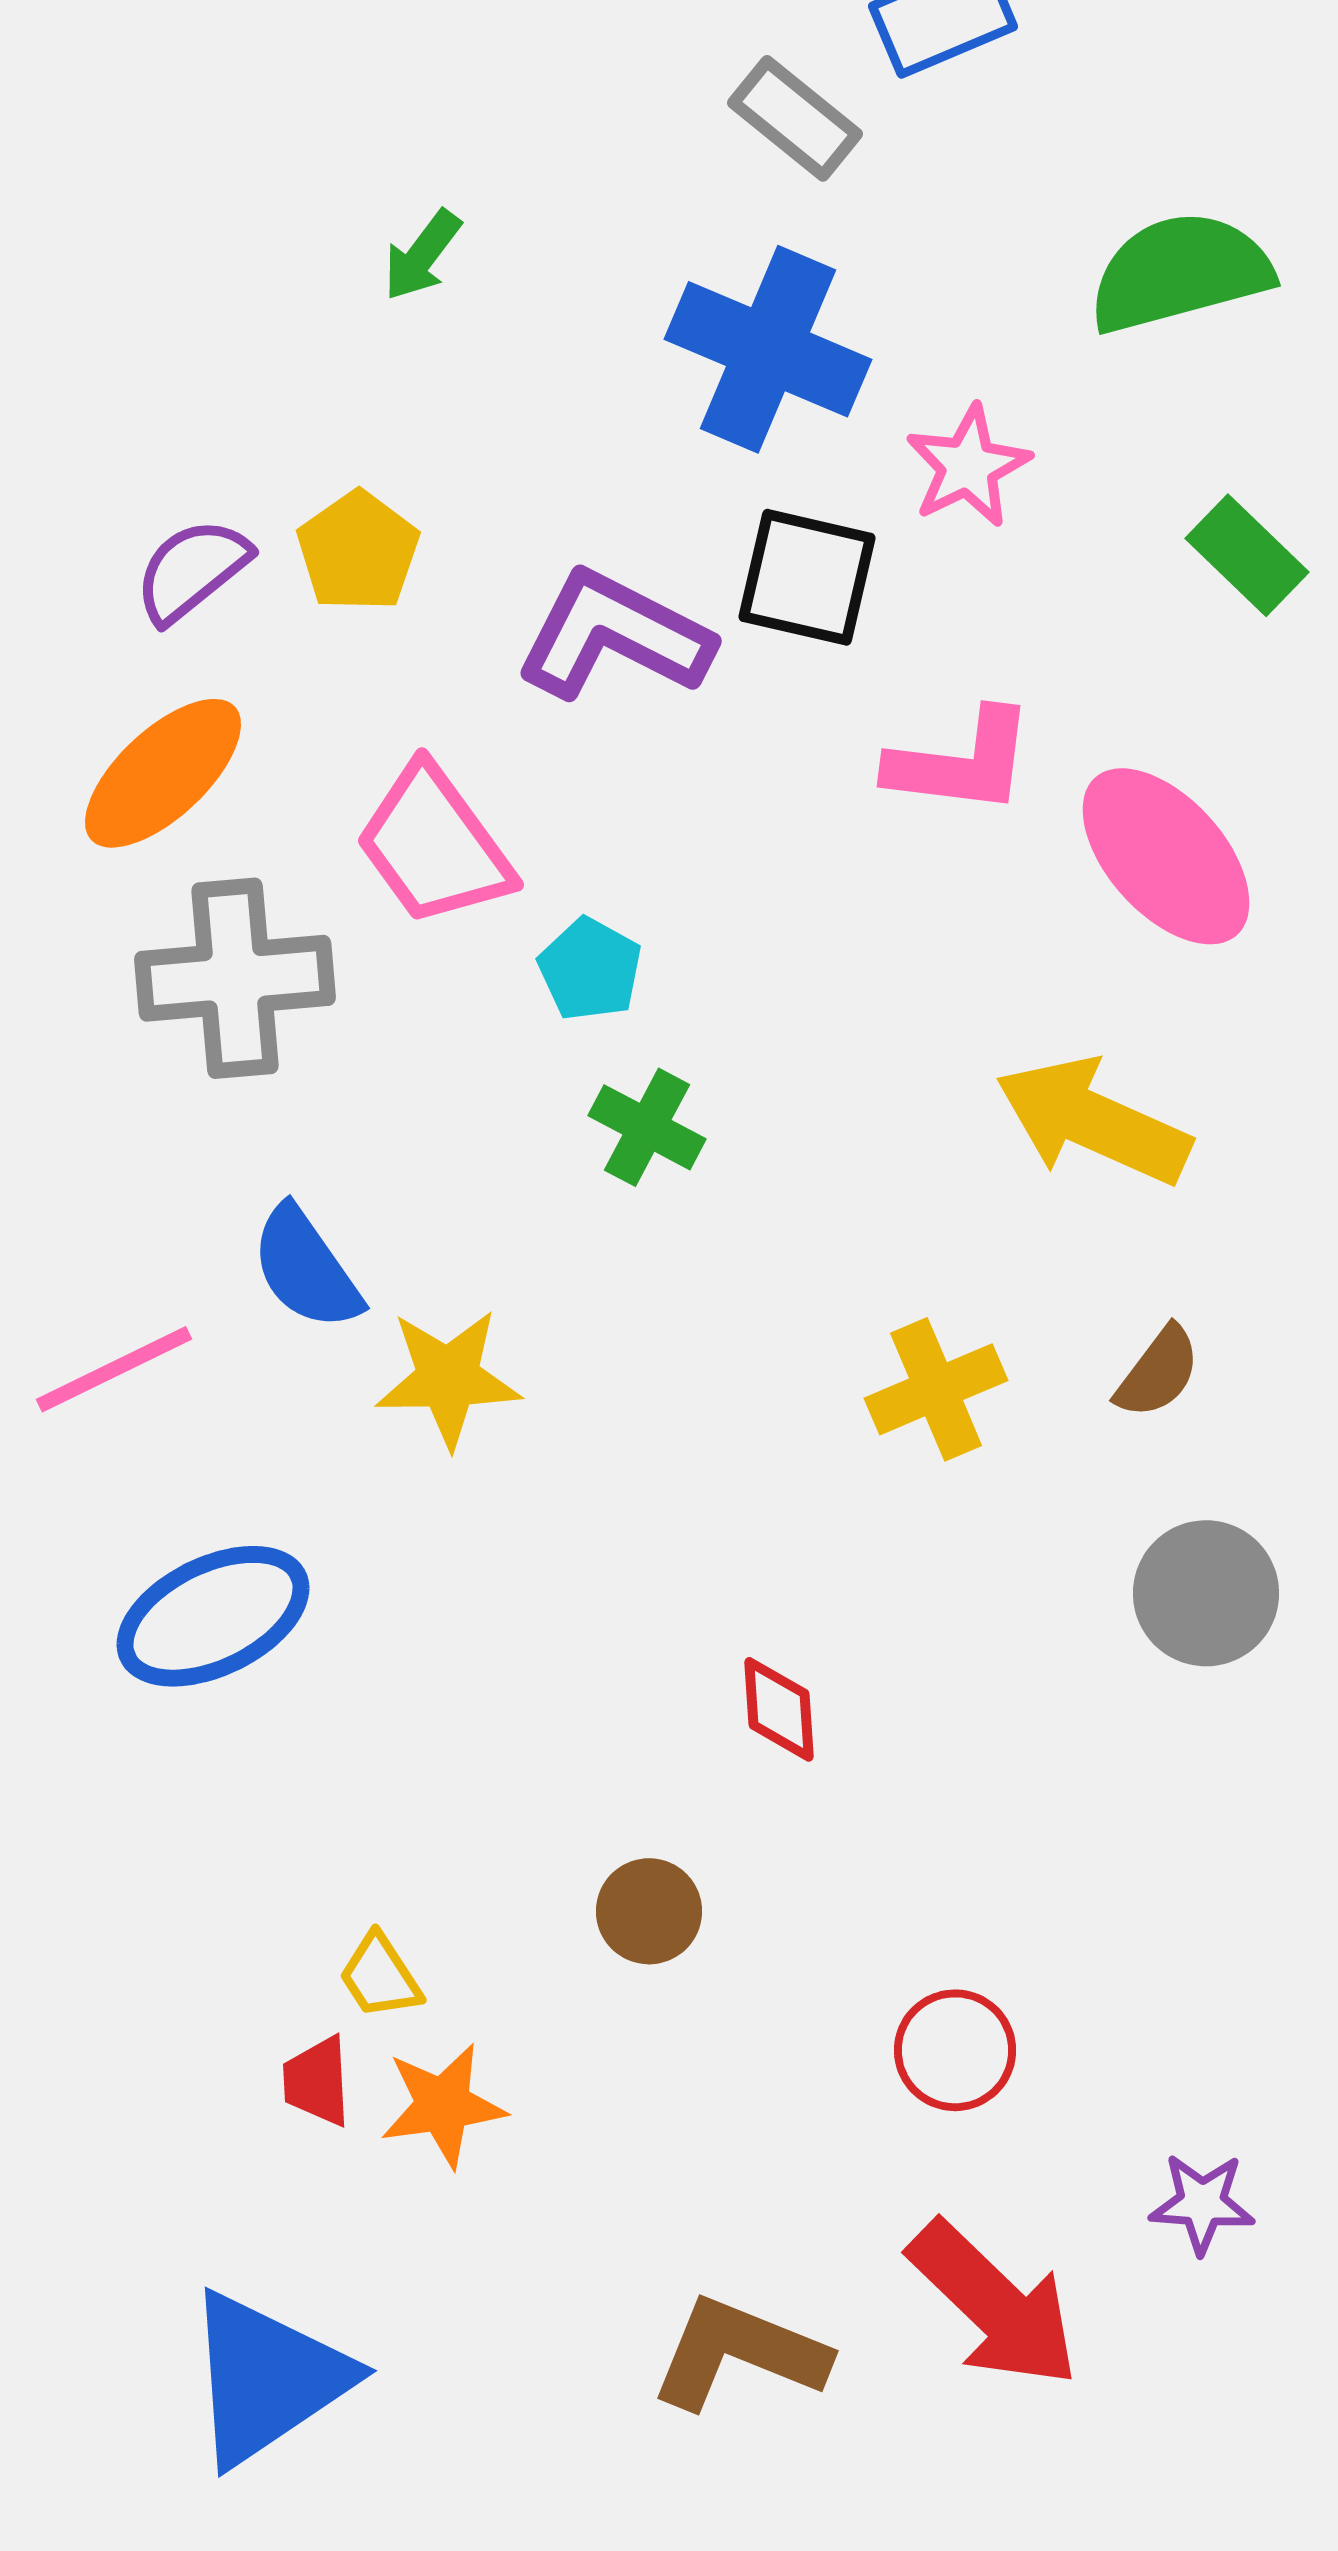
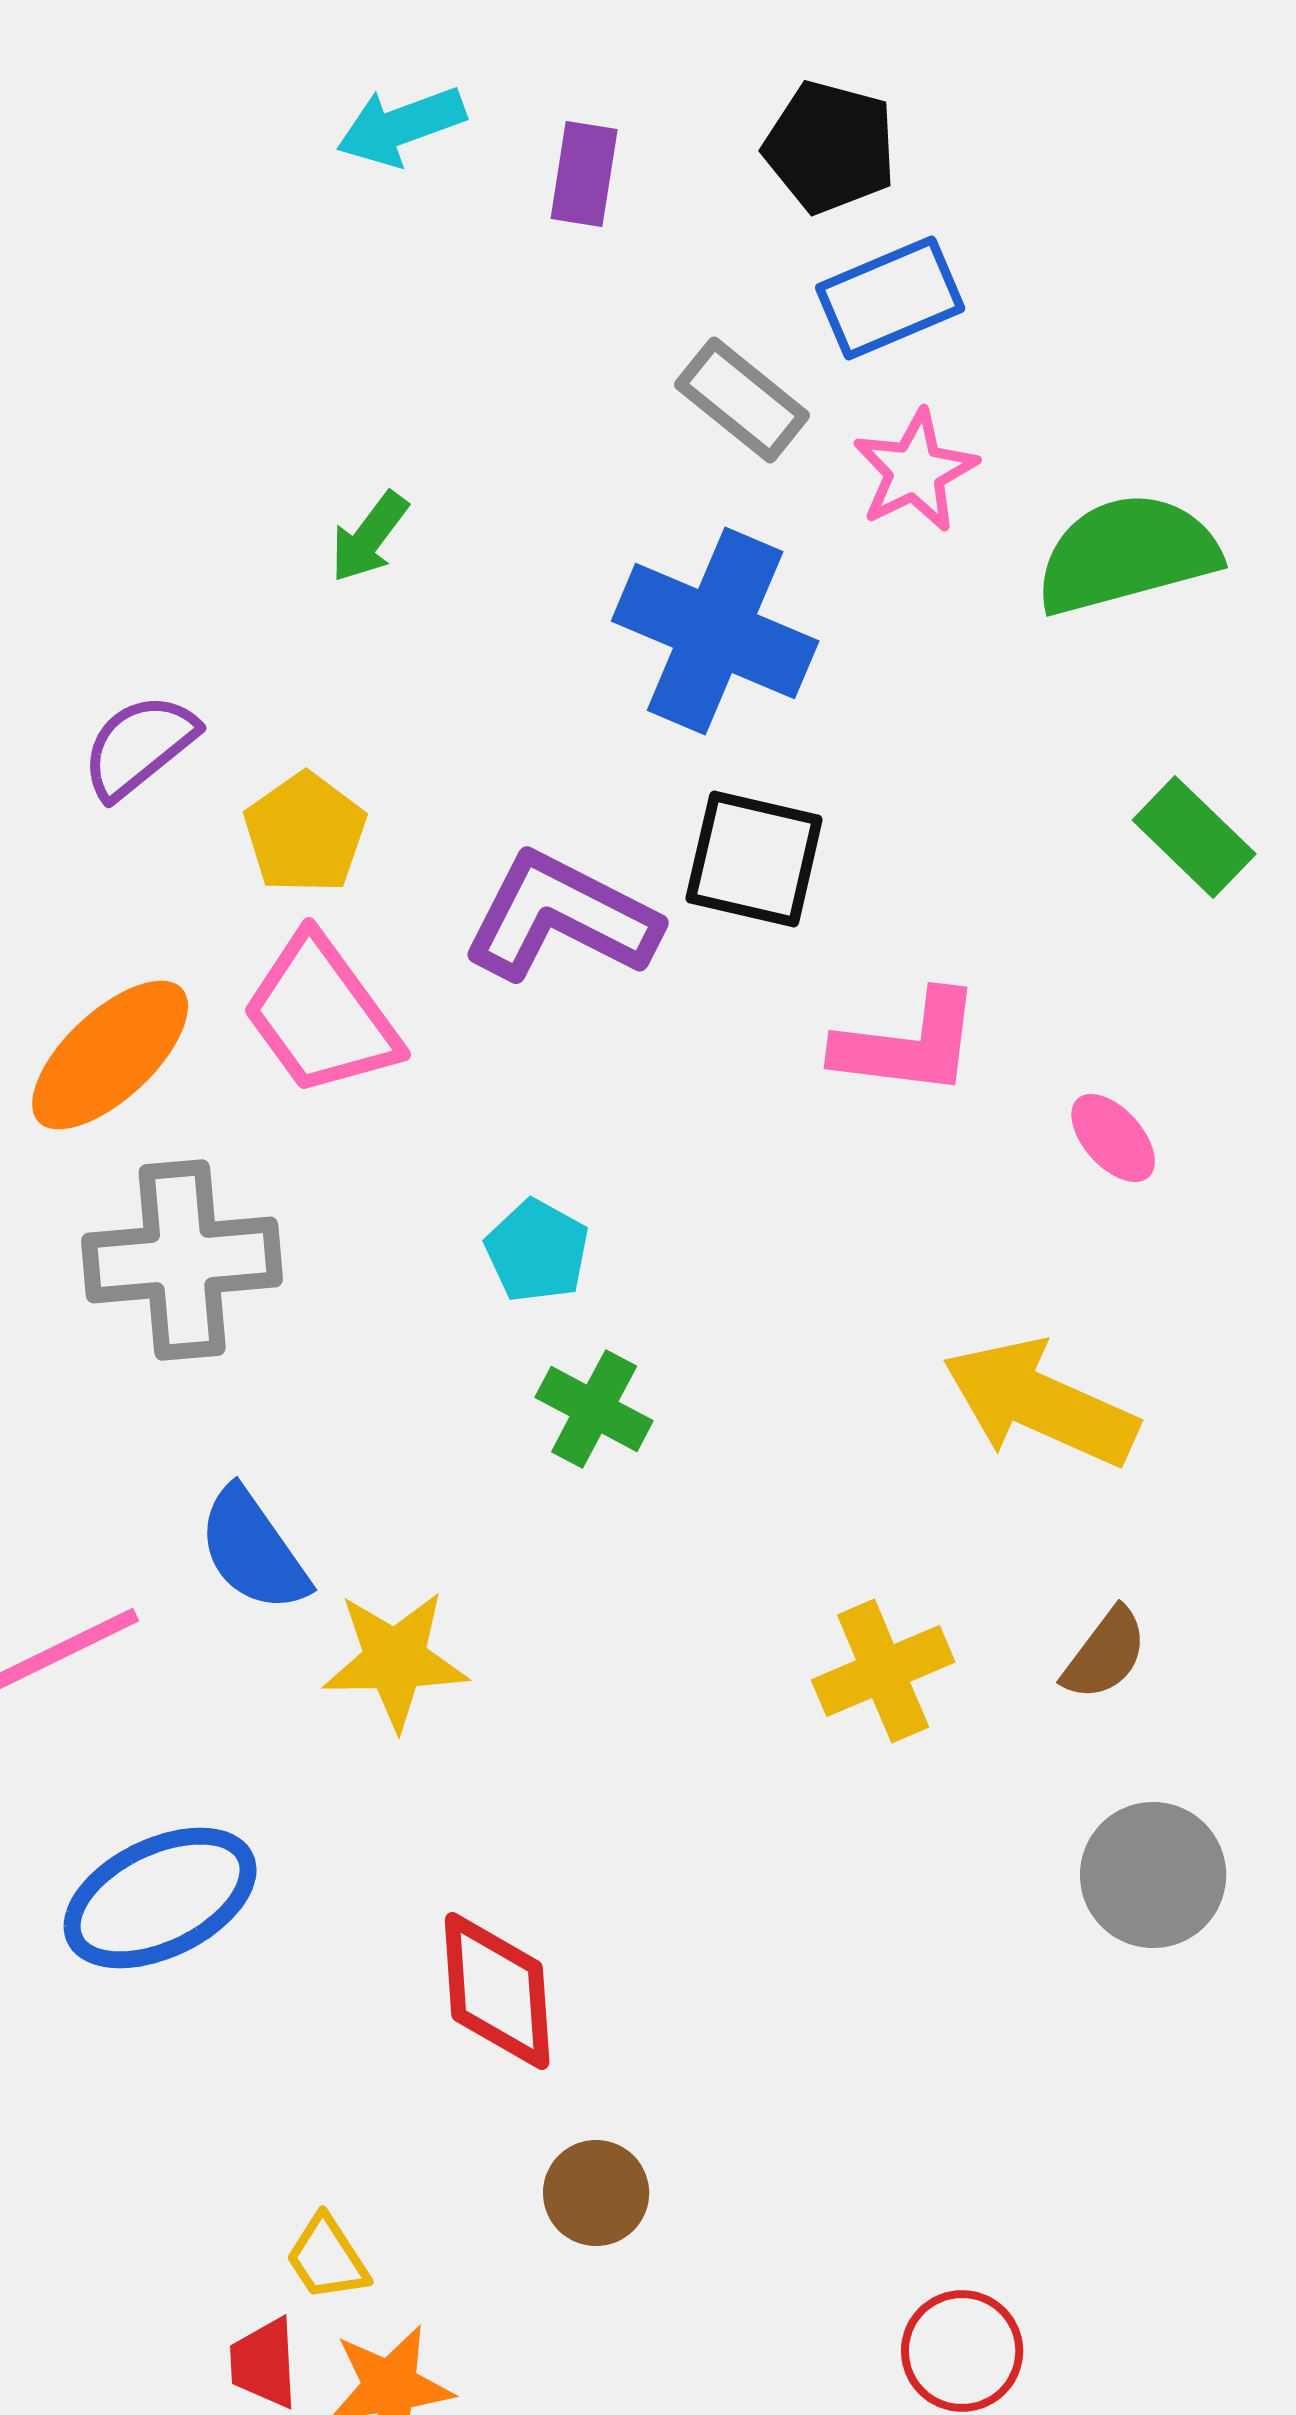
pink star: (968, 466) -> (915, 471), moved
purple semicircle: (192, 570) -> (139, 746), moved
pink trapezoid: (434, 845) -> (321, 1015), moved
pink ellipse: (1166, 856) -> (1113, 1138), size x0.5
red diamond: (779, 1709) -> (497, 1991), moved, size x1.5
red circle: (955, 2050) -> (962, 2351), moved

